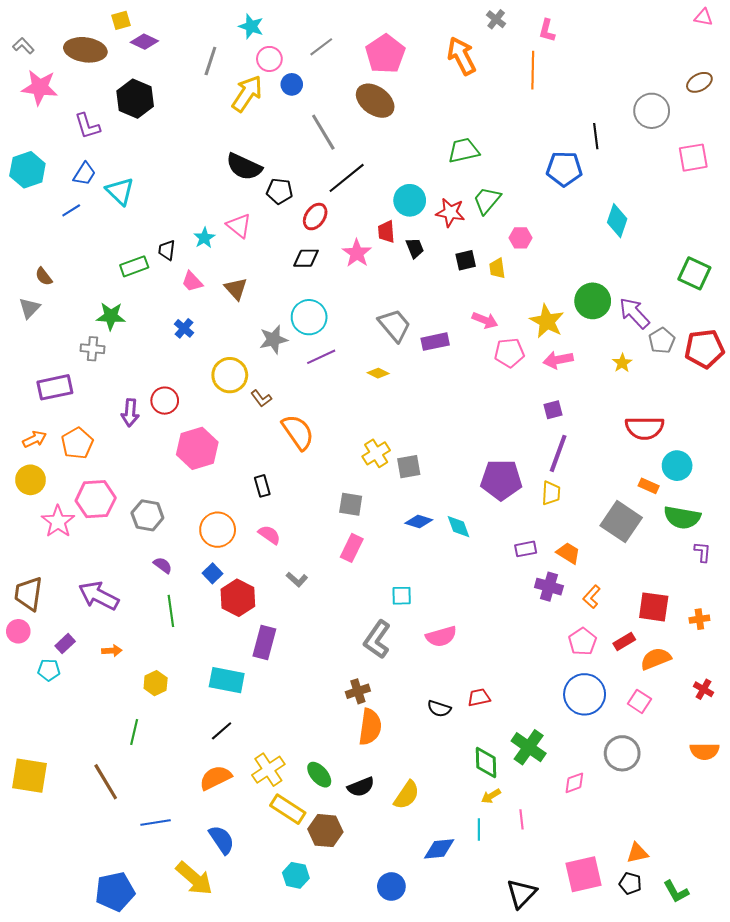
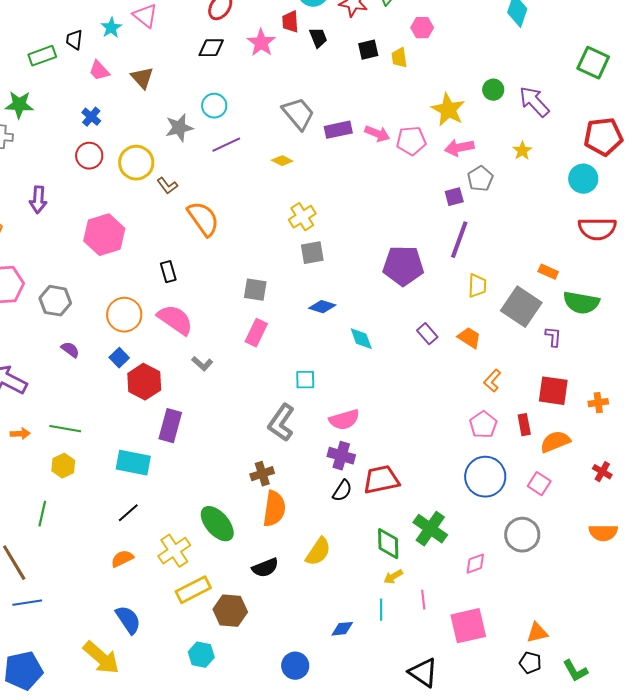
green circle: (593, 301) -> (493, 90), size x0.6
cyan circle: (309, 317) -> (214, 106), size x0.7
pink arrow: (485, 320) -> (377, 134), moved
gray pentagon: (662, 341) -> (480, 179), moved
red circle: (165, 401) -> (89, 156), moved
red semicircle: (645, 428) -> (597, 229), moved
yellow cross: (376, 453) -> (302, 217), moved
cyan circle: (677, 466) -> (583, 179), moved
yellow trapezoid: (551, 493) -> (477, 286), moved
cyan diamond: (458, 527) -> (361, 339), moved
pink semicircle: (269, 535) -> (175, 320), size x1.6
purple rectangle: (526, 549) -> (427, 334), turned 60
purple L-shape: (702, 552) -> (553, 337), moved
purple cross: (549, 587) -> (341, 456), moved
green line: (171, 611) -> (65, 429), moved, turned -72
red rectangle: (624, 641) -> (524, 425), turned -70
red trapezoid: (479, 697) -> (381, 480), size x1.6
black semicircle: (439, 709) -> (342, 491), turned -75
green ellipse: (319, 775) -> (217, 524), moved, size x1.4
orange semicircle: (216, 778) -> (122, 559), size x0.7
yellow semicircle: (407, 795) -> (318, 552), moved
yellow rectangle: (288, 809) -> (193, 590), turned -60
blue line: (156, 822) -> (27, 603), moved
blue diamond: (439, 849) -> (342, 629), size x0.7
pink square: (584, 874) -> (468, 626), moved
black triangle: (522, 894) -> (423, 673), turned -40

